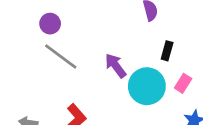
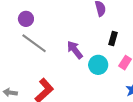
cyan circle: (147, 86) -> (98, 65), size x0.7

